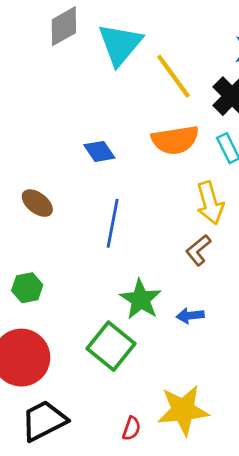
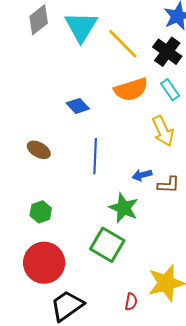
brown L-shape: (198, 250) -> (169, 185), moved, turned -130
blue arrow: (190, 316) -> (142, 175), moved

